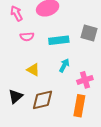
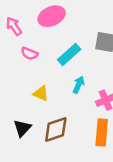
pink semicircle: (27, 37) -> (29, 54), turned 32
cyan rectangle: (59, 40) -> (69, 54), turned -30

